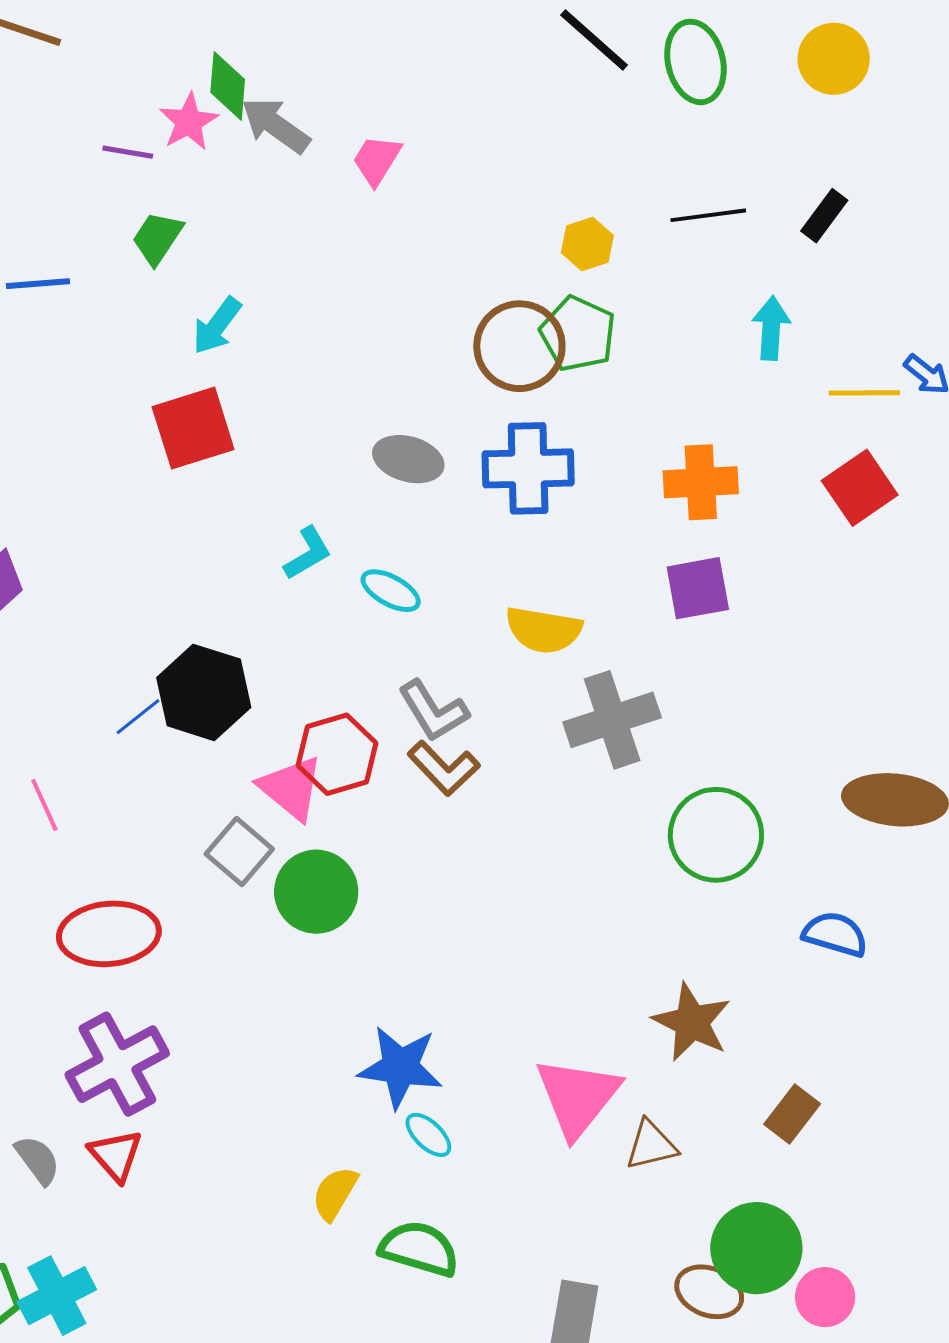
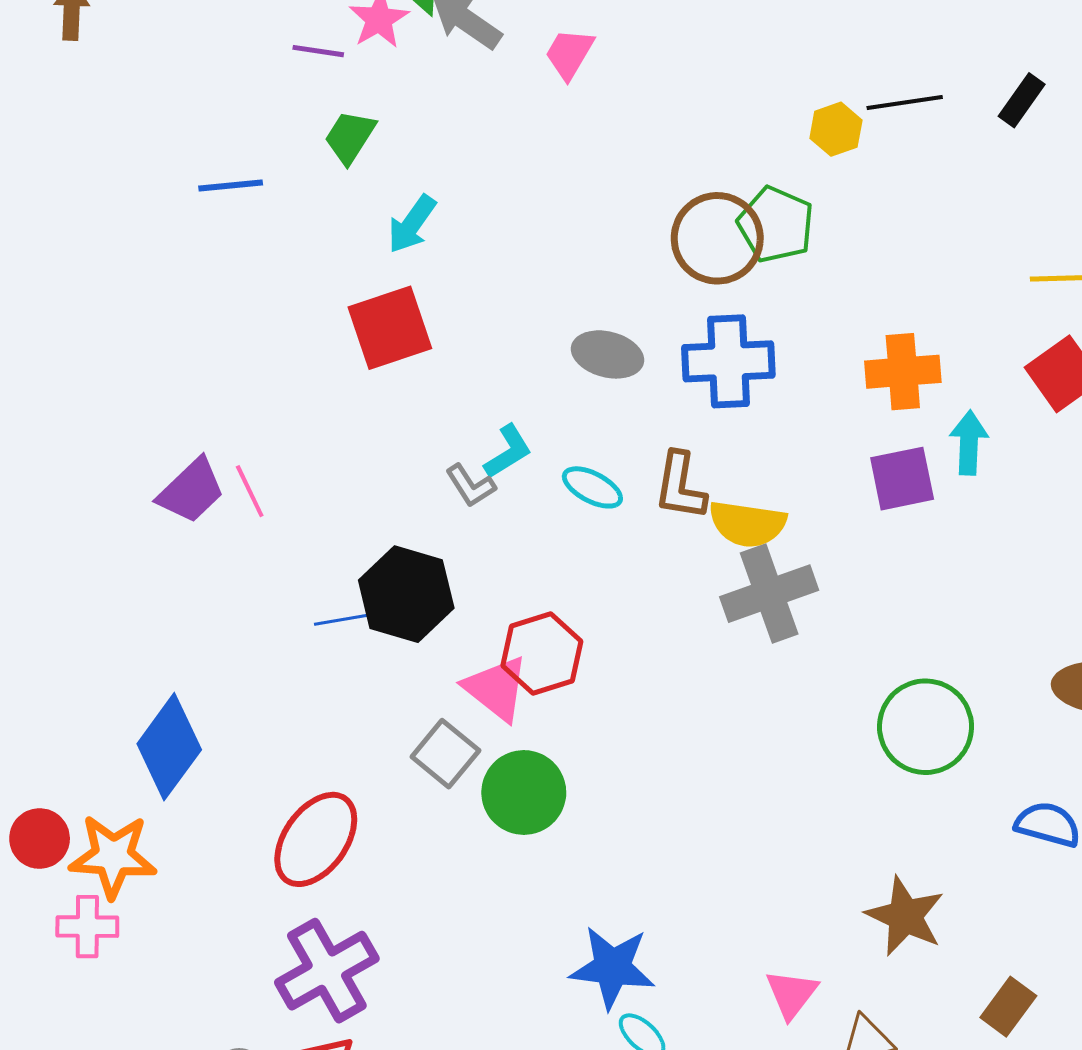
yellow hexagon: (587, 244) -> (836, 129), moved
cyan arrow: (771, 328) -> (969, 443), moved
gray L-shape: (433, 711) -> (470, 486), moved, size x0.7
blue line: (138, 717) -> (340, 620), turned 30
gray cross: (612, 720) -> (769, 594), moved
brown L-shape: (444, 768) -> (680, 486), moved, turned 54
pink line: (44, 805) -> (250, 491), moved
red ellipse: (109, 934) -> (316, 839), turned -48
pink triangle: (578, 1097) -> (792, 994), size x0.6

